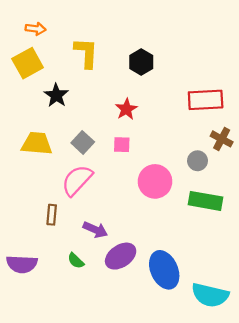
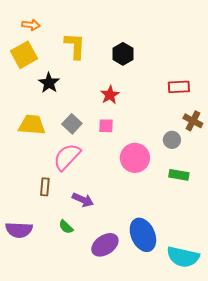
red rectangle: (206, 100) -> (179, 87), size x0.7
green rectangle: (206, 201) -> (179, 175), size x0.7
purple ellipse: (121, 256) -> (105, 245), moved

